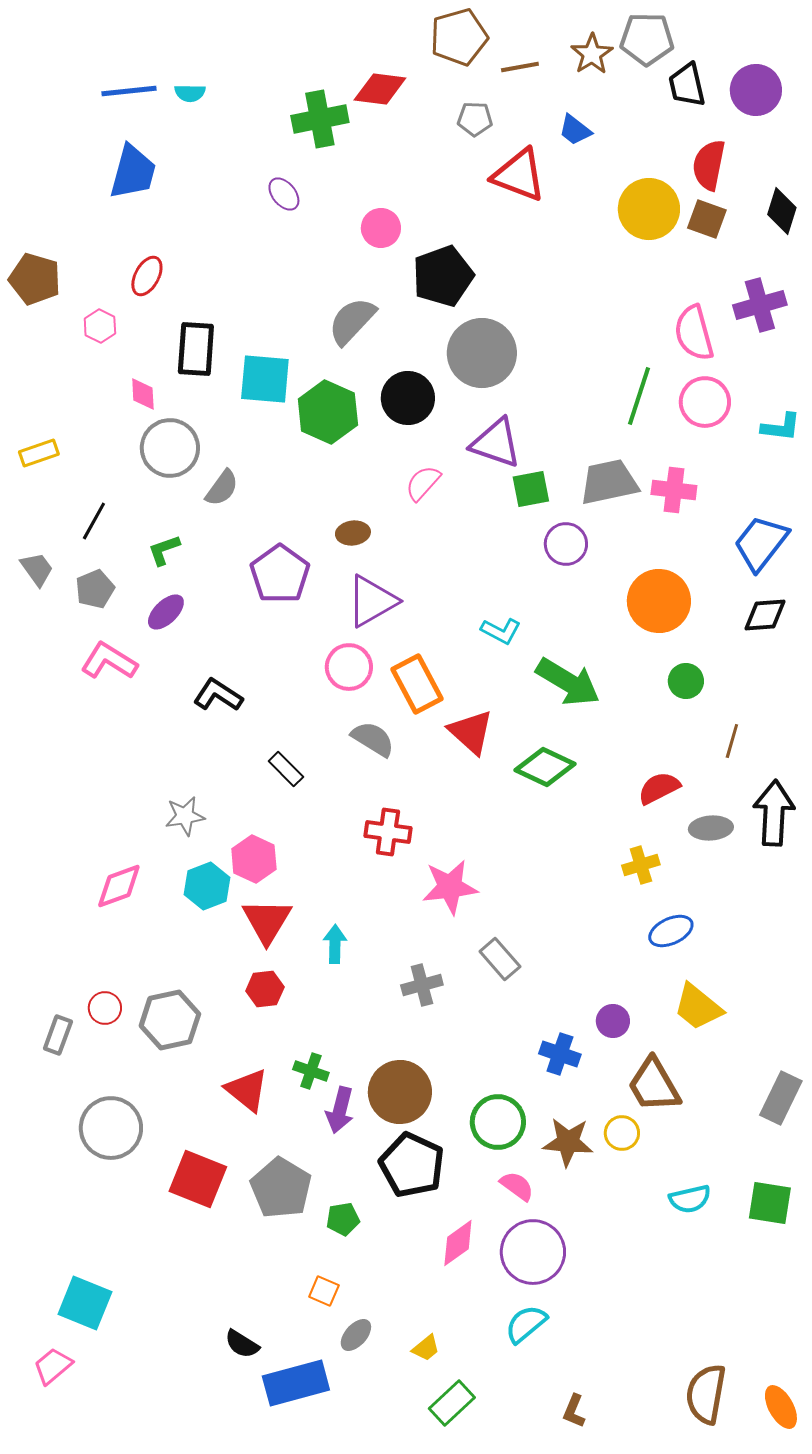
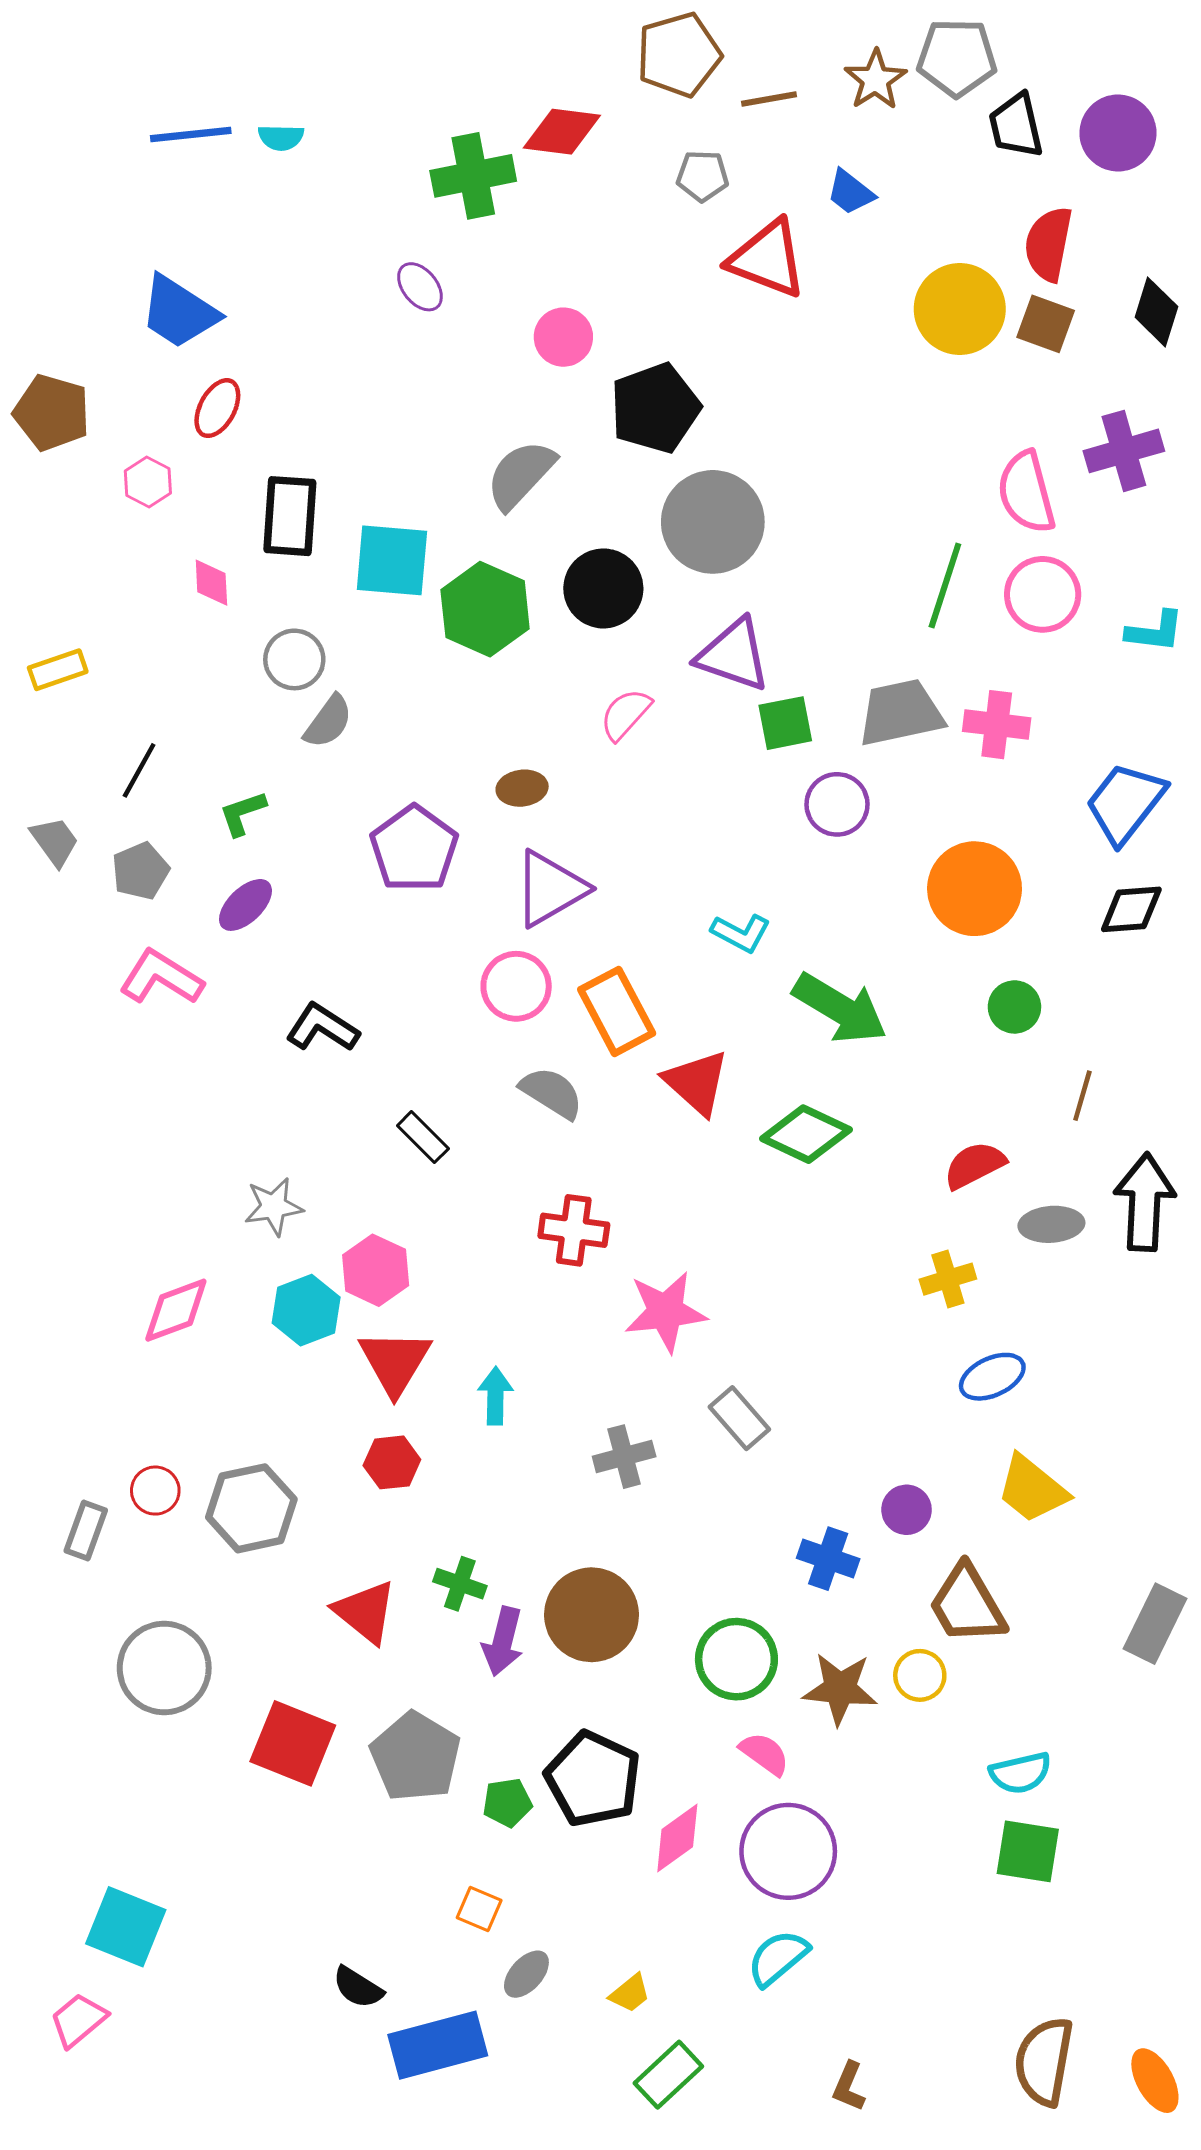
blue trapezoid: (133, 172) -> (179, 312), moved, turned 108
gray circle: (170, 448) -> (294, 659), moved, size x0.7
black pentagon: (412, 1165) -> (593, 1779), moved
green square: (770, 1203) -> (1028, 1851), moved

